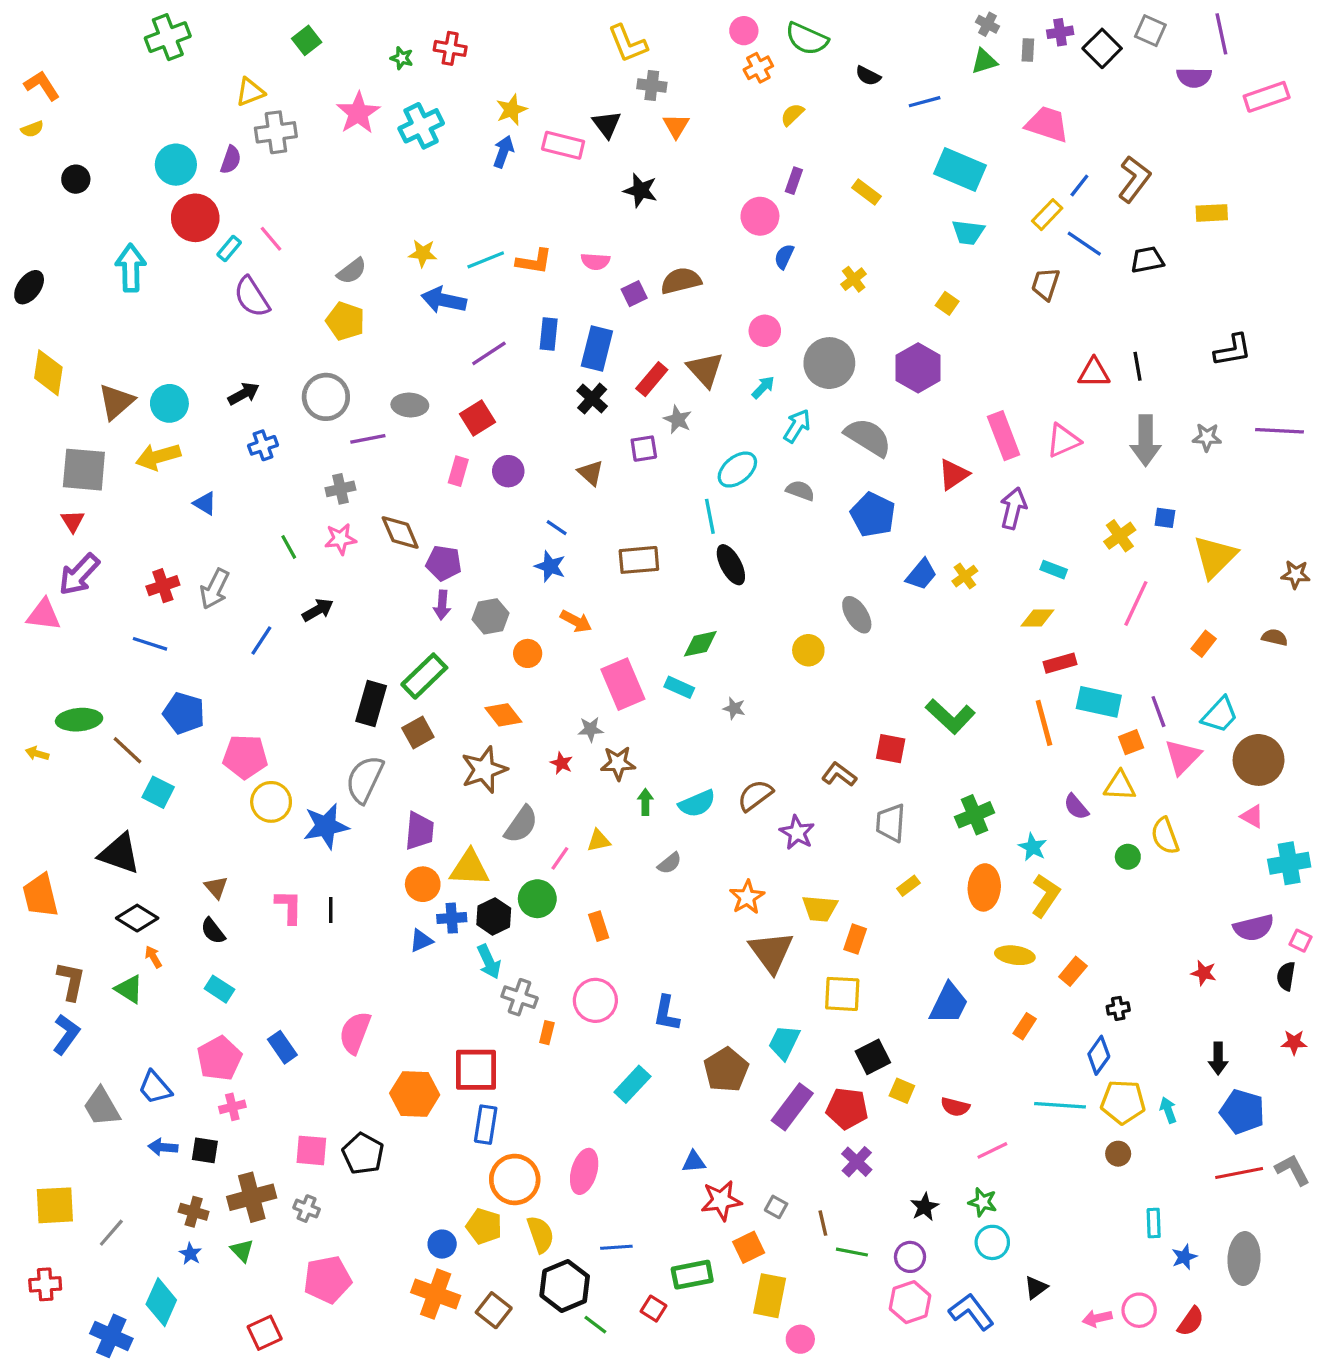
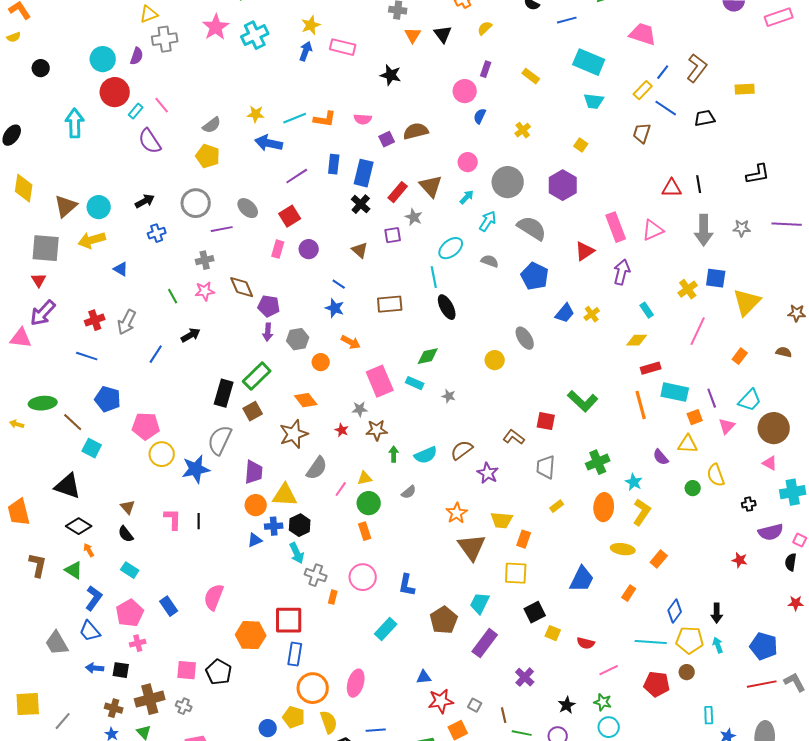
black triangle: (607, 124) -> (443, 34), moved
gray ellipse: (410, 405) -> (248, 208), turned 40
blue square: (1165, 518) -> (716, 278), size x1.5
cyan rectangle: (1054, 570) -> (647, 310), turned 35
pink triangle: (1183, 757) -> (727, 426), size x0.7
green circle: (537, 899) -> (369, 503), moved
black cross: (1118, 1008) -> (749, 504), moved
blue L-shape: (66, 1034) -> (94, 598), moved
black arrow: (1218, 1058) -> (717, 613), moved
red pentagon: (847, 1108) -> (657, 684), moved

